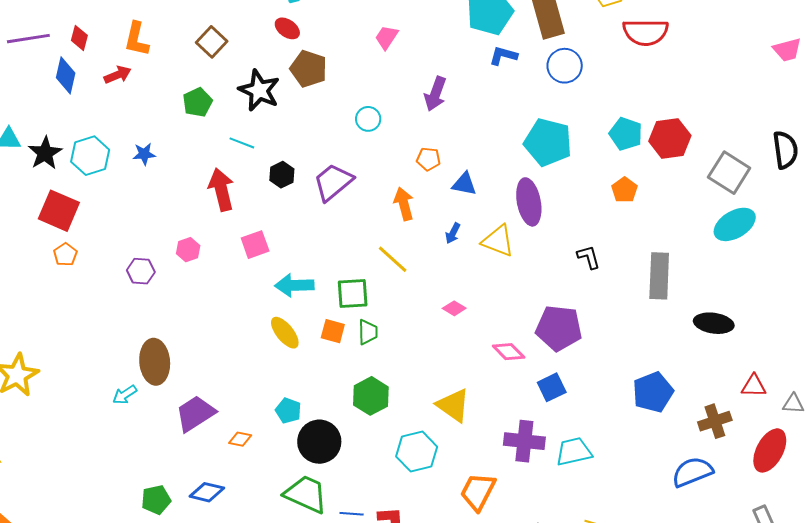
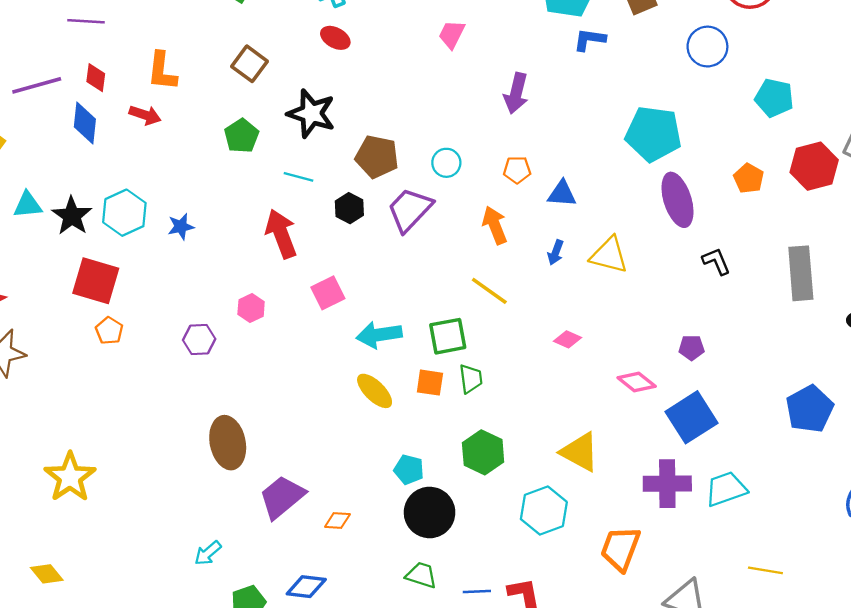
blue circle: (565, 66) -> (707, 47), moved
brown pentagon: (309, 69) -> (377, 157), moved
red arrow: (118, 75) -> (145, 115), turned 48
cyan circle: (368, 119) -> (446, 163), moved
cyan pentagon: (626, 134) -> (774, 98), moved
red hexagon: (670, 138) -> (814, 166), moved
blue star: (144, 154) -> (181, 227), moved
purple ellipse: (529, 202) -> (677, 200), moved
purple pentagon: (559, 328) -> (692, 348), size x0.5
blue square: (552, 387) -> (692, 417), size x1.5
cyan arrow: (125, 395) -> (208, 553), moved
cyan pentagon: (288, 411) -> (409, 470), moved
green trapezoid: (306, 494) -> (421, 575), size x0.6

